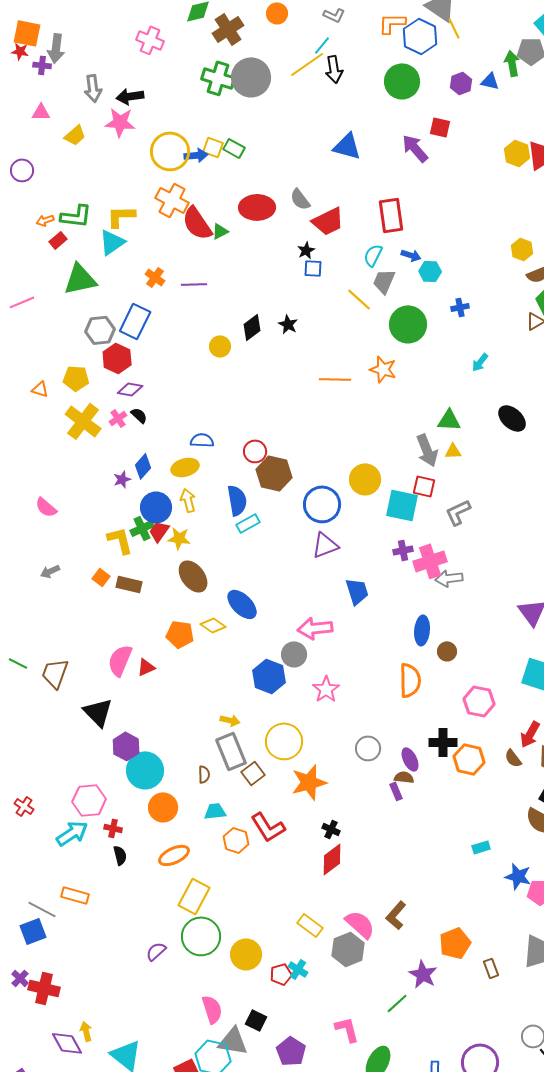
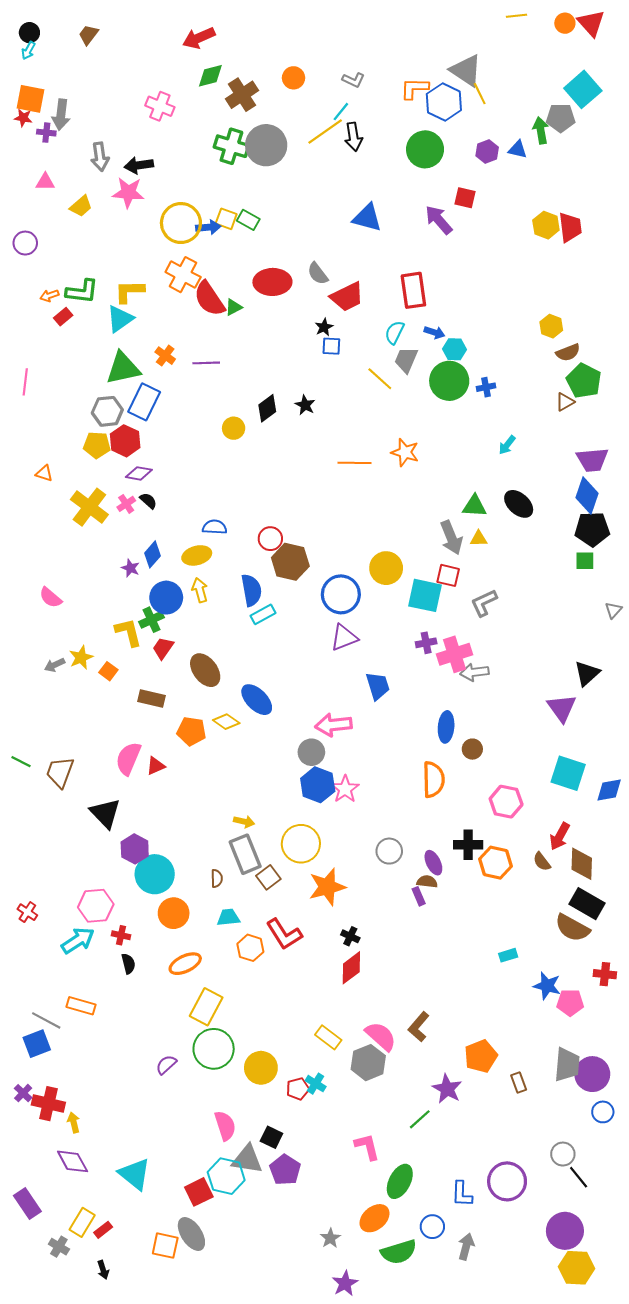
green triangle: (80, 279) -> (123, 368), moved
pink line: (22, 302) -> (25, 382), turned -60
green circle: (408, 324) -> (449, 381), moved
yellow pentagon: (76, 378) -> (97, 445), moved
black ellipse: (512, 418) -> (519, 504), moved
purple star: (122, 479) -> (130, 568), turned -30
red trapezoid: (159, 531) -> (163, 648), moved
yellow star: (179, 538) -> (81, 658), moved, turned -30
brown rectangle: (129, 584) -> (151, 699), moved
blue hexagon: (269, 676) -> (318, 785), moved
yellow arrow: (86, 1031) -> (74, 1122), moved
purple pentagon: (291, 1051) -> (285, 1170), moved

